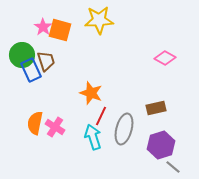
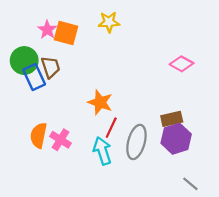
yellow star: (99, 20) -> (109, 22), size x0.7
purple hexagon: (161, 145) -> (176, 139), moved

